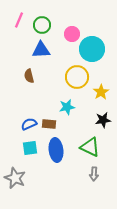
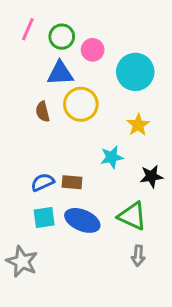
pink circle: (72, 34) -> (93, 50), moved
yellow circle: (77, 77) -> (81, 104), moved
yellow star: (101, 92) -> (138, 125), moved
cyan star: (67, 107) -> (112, 157), moved
blue ellipse: (56, 150) -> (82, 220), turned -60

